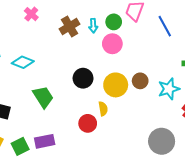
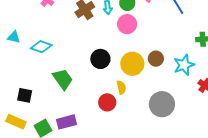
gray circle: (162, 141) -> (162, 104), moved

